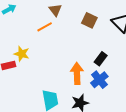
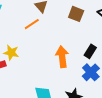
orange arrow: (77, 73) -> (62, 57), moved

